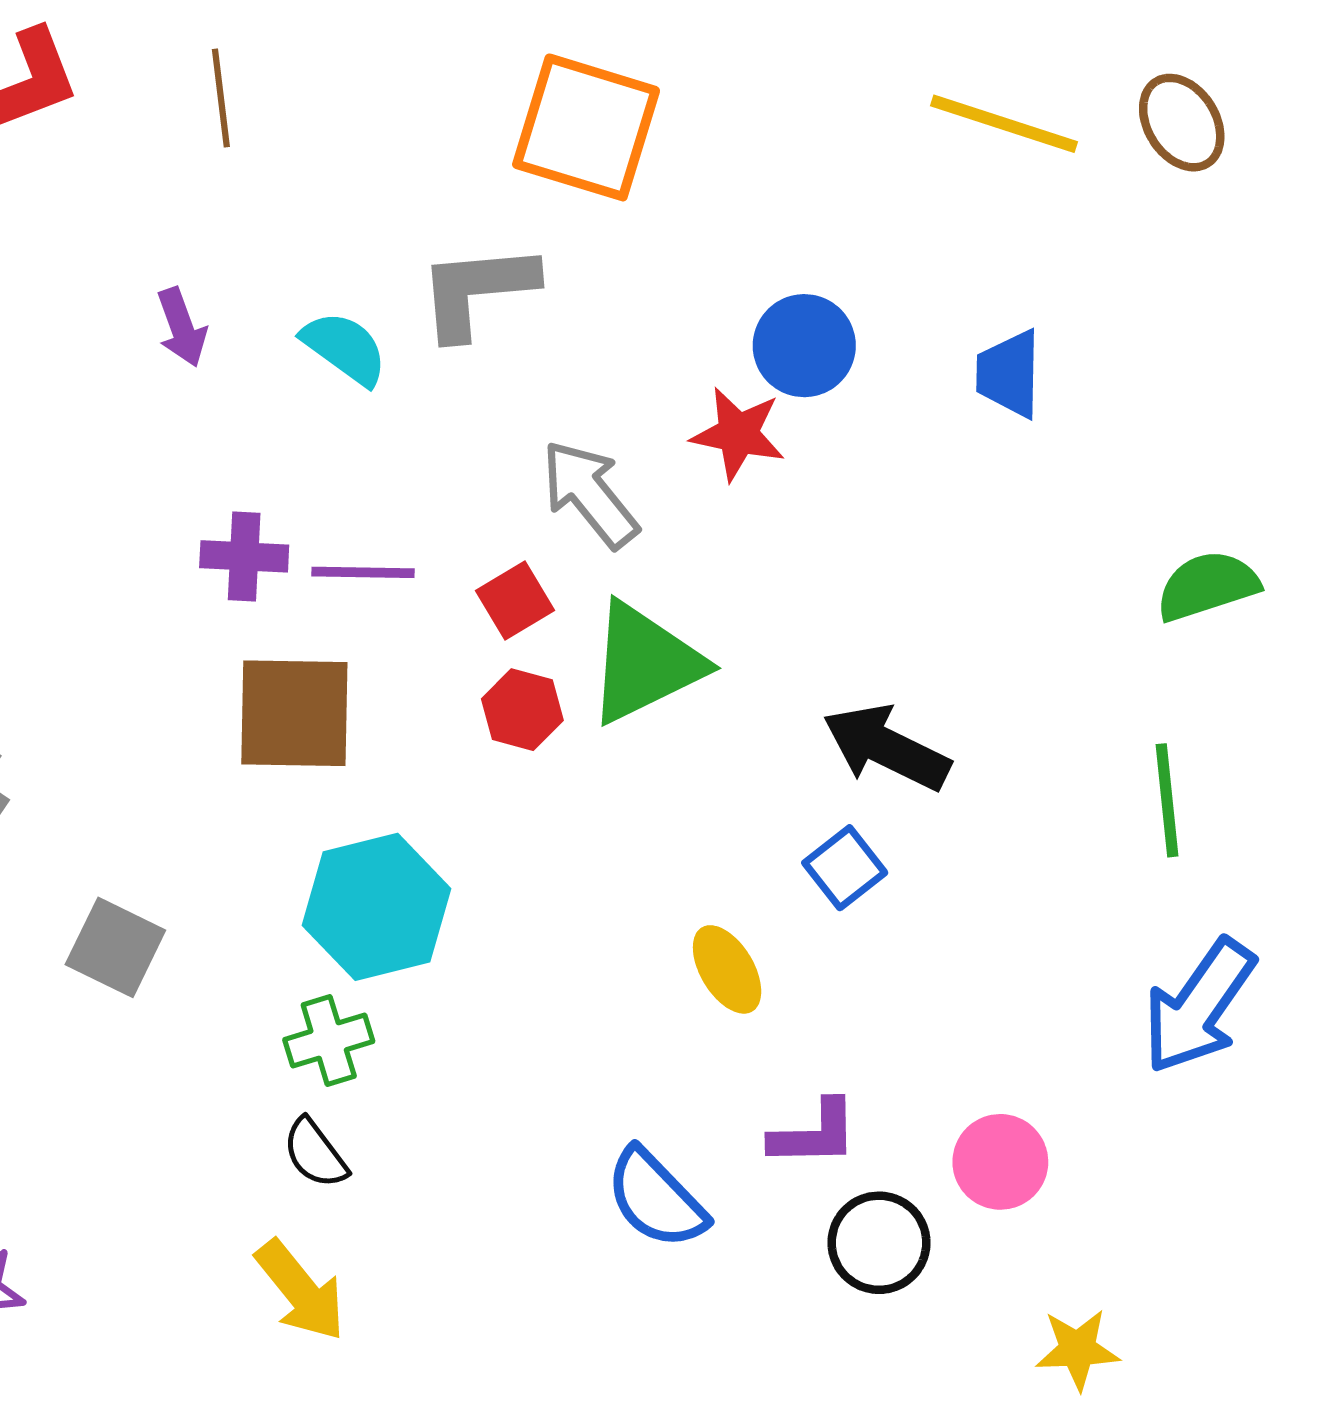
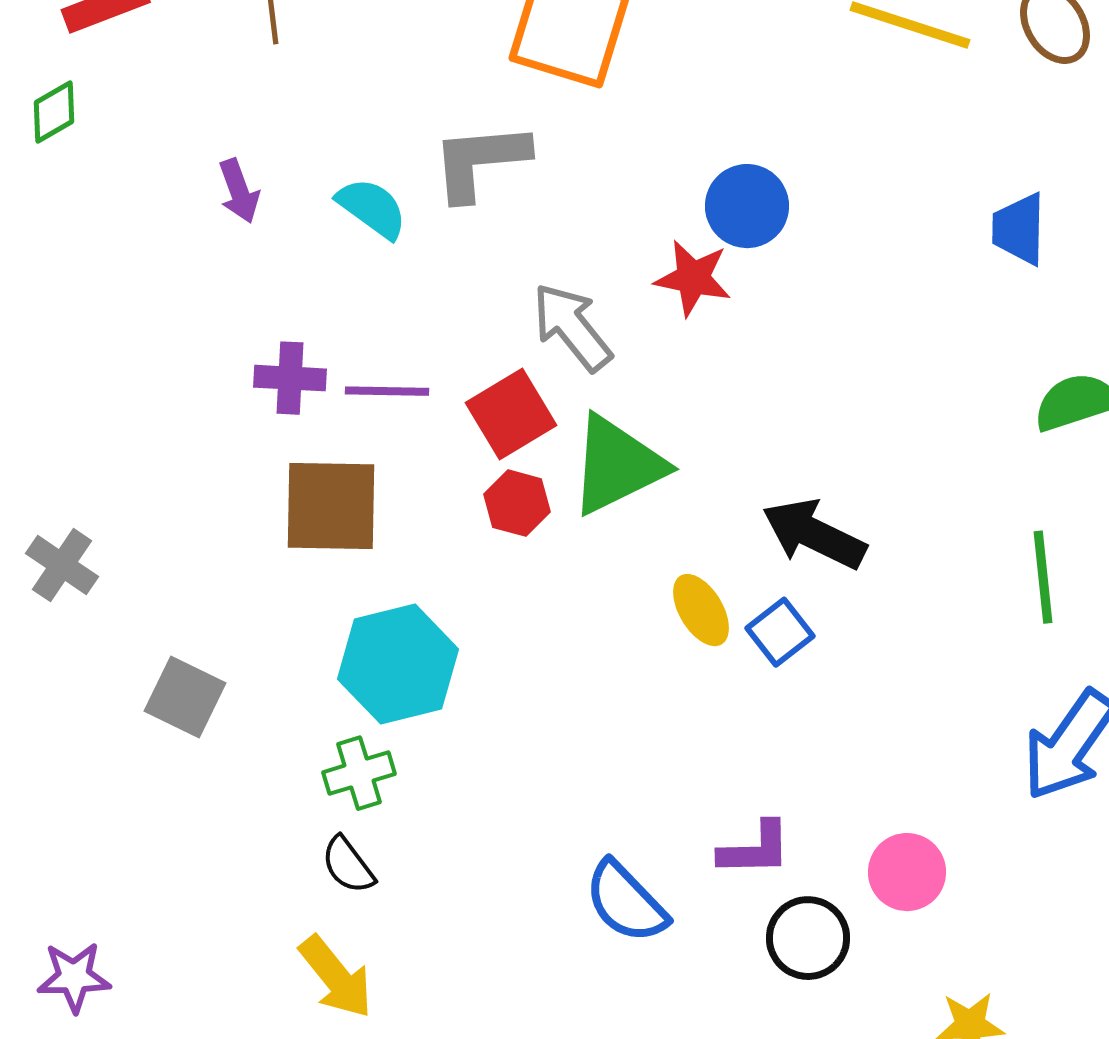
blue trapezoid: (1009, 374) -> (1019, 229), moved
red square: (515, 601) -> (511, 414), size x1.4
yellow ellipse: (727, 969) -> (701, 610), moved

